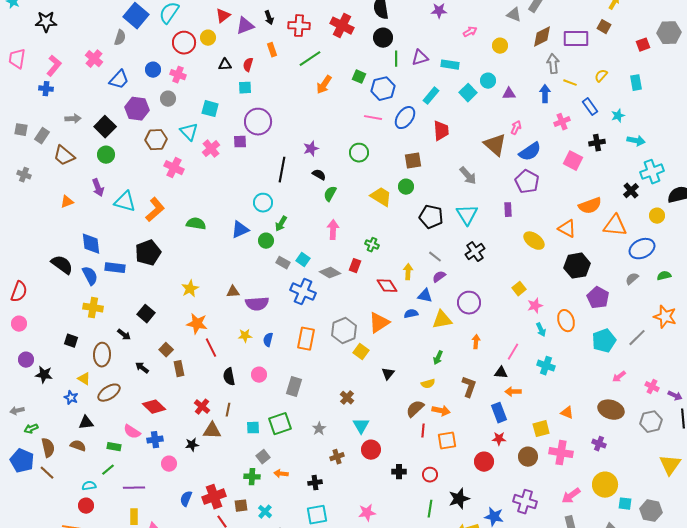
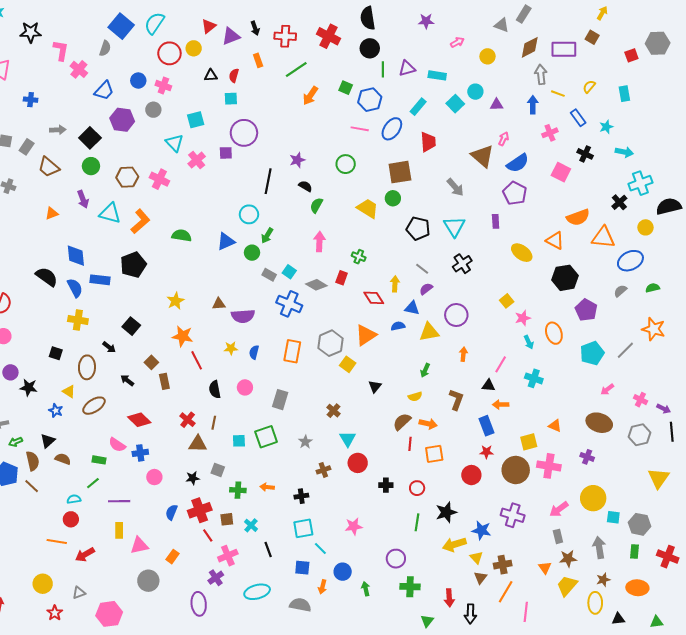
pink L-shape: (54, 66) -> (61, 50), moved, turned -30
cyan square: (210, 109) -> (196, 120), turned -30
brown hexagon: (156, 140) -> (127, 177), moved
black cross: (597, 143) -> (585, 154), turned 35
brown square: (413, 161) -> (400, 172), size x1.4
black triangle: (86, 423) -> (48, 441), moved, turned -35
black star: (192, 445) -> (193, 478), moved
gray square: (263, 457) -> (218, 470), moved, turned -32
brown circle: (528, 457) -> (516, 470), size x1.4

